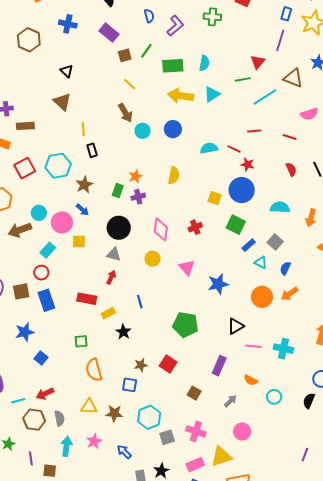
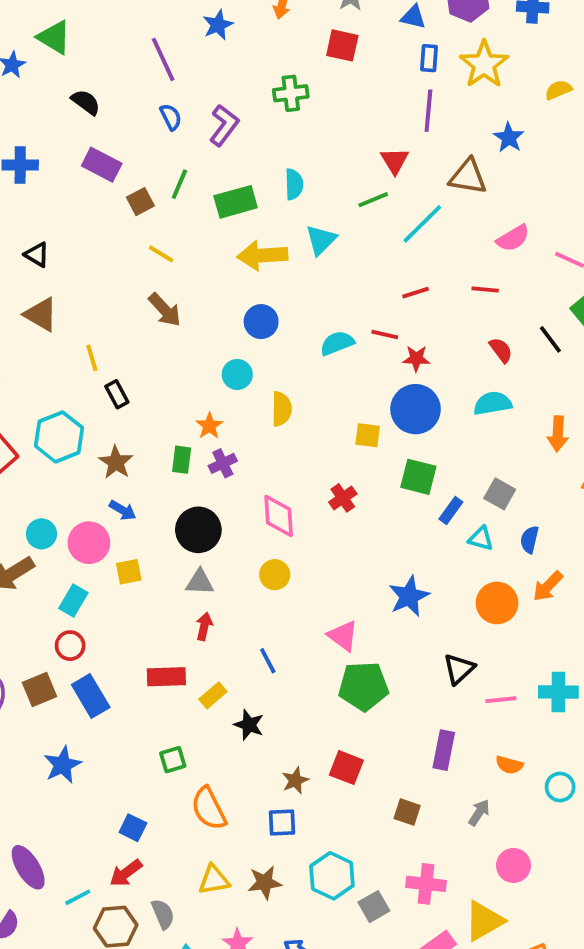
cyan circle: (143, 131) -> (237, 374), moved
cyan semicircle: (280, 207) -> (493, 403), moved
pink triangle: (187, 267) -> (343, 636), moved
blue square: (41, 358) -> (133, 828), moved

